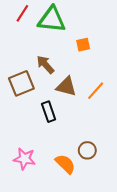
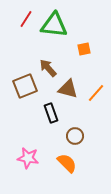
brown circle: (87, 150) -> (75, 136), moved

